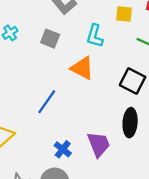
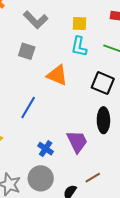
yellow square: (124, 14) -> (79, 24), moved
cyan L-shape: (95, 36) -> (79, 47), moved

